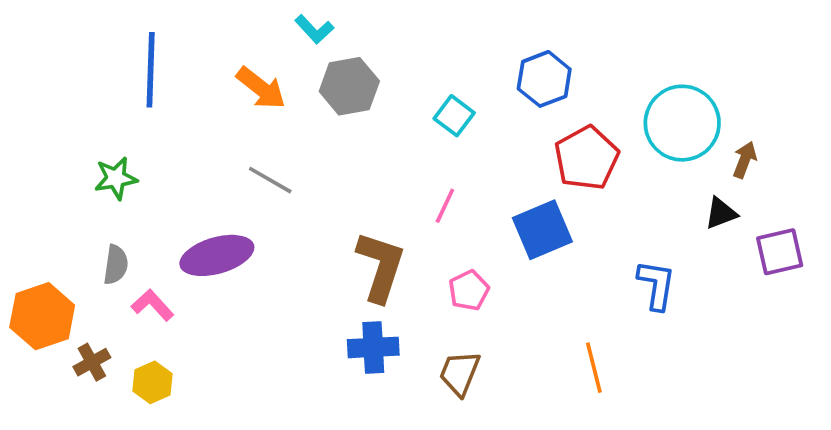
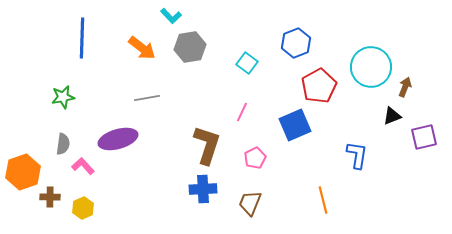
gray line: (270, 180) -> (147, 98), turned -40
brown cross: (92, 362) -> (50, 197), turned 30

